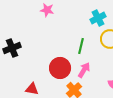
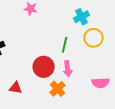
pink arrow: (84, 70) -> (68, 69), turned 140

